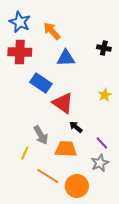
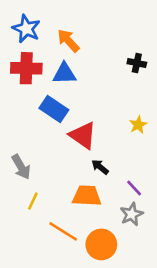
blue triangle: (66, 58) -> (64, 73), moved
gray arrow: (41, 135) -> (21, 167), moved

